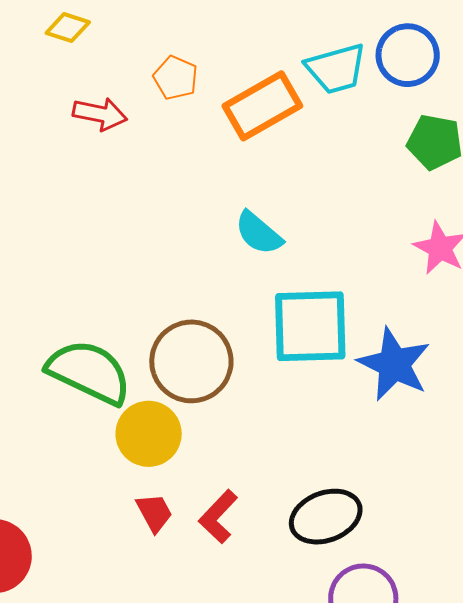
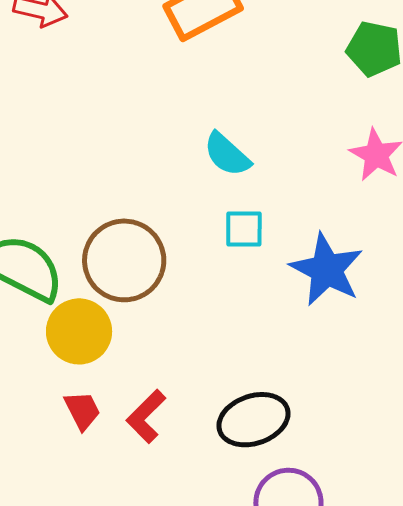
cyan semicircle: (259, 233) -> (227, 154), moved
cyan square: (310, 326) -> (244, 229), size x0.5

